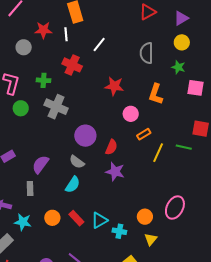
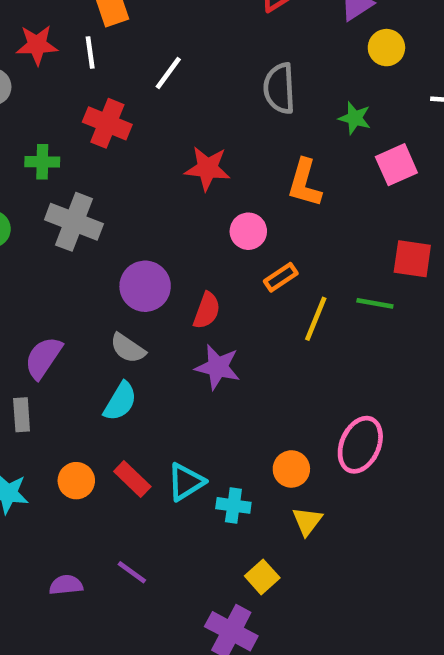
yellow circle: (182, 42) -> (386, 48), moved
pink square: (195, 88) -> (396, 165), turned -30

